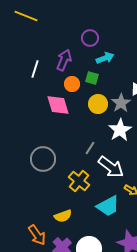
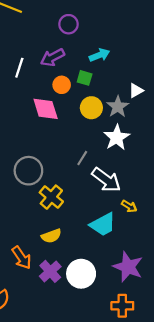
purple circle: (90, 38) -> (68, 24), moved
purple arrow: (64, 60) -> (52, 57), turned -140
yellow cross: (79, 181) -> (51, 197), moved

